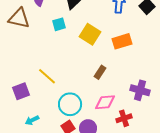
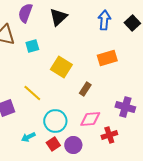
cyan square: (59, 24) -> (32, 46), moved
yellow square: (90, 34) -> (61, 67), moved
cyan arrow: (32, 120) -> (28, 137), moved

